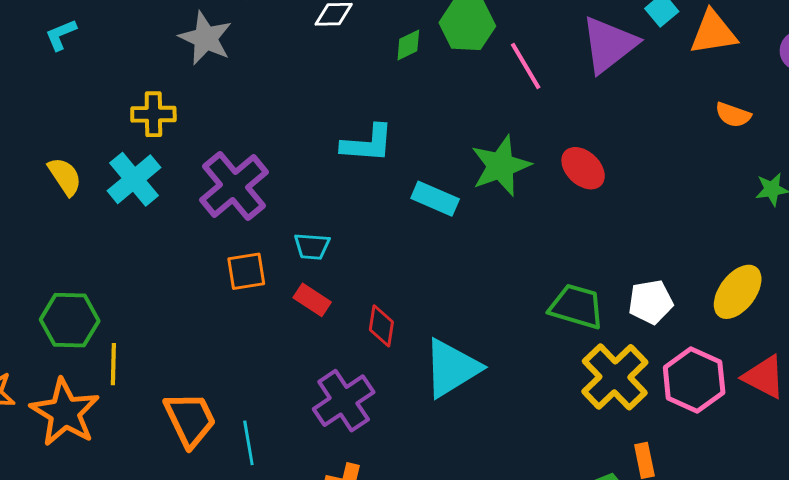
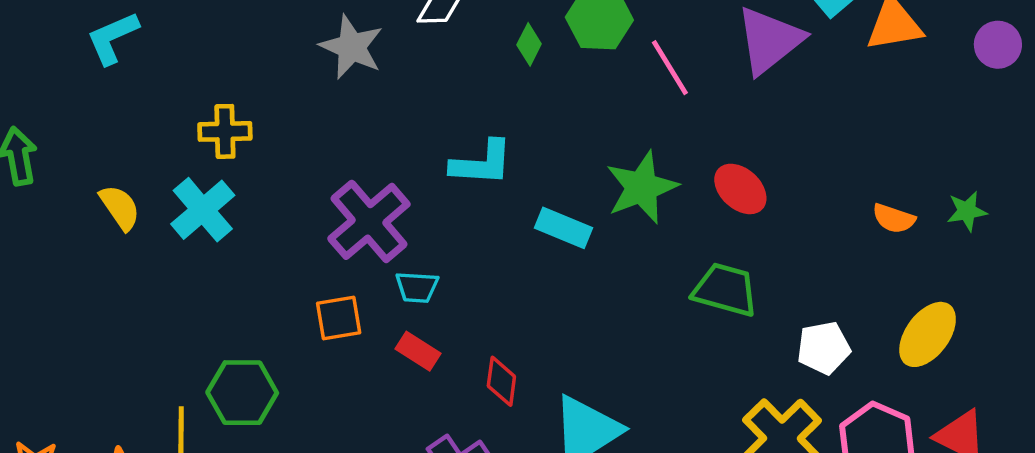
cyan L-shape: (61, 35) -> (113, 38), size x1.4
gray star: (206, 38) -> (351, 47), moved
green diamond: (408, 45) -> (529, 44), turned -36
orange semicircle: (733, 115) -> (894, 218), moved
purple cross: (234, 186) -> (369, 221), moved
green trapezoid: (576, 306) -> (725, 290), moved
green hexagon: (70, 320) -> (242, 393), moved

